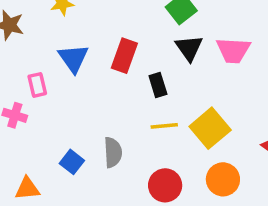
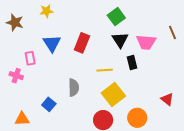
black rectangle: (158, 85) -> (132, 62), moved
yellow line: (164, 126) -> (105, 70), moved
yellow square: (210, 128) -> (113, 95), moved
gray semicircle: (113, 152) -> (74, 88), moved

